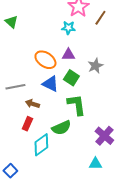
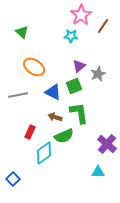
green triangle: (11, 22) -> (22, 32), moved
purple triangle: (68, 55) -> (79, 66), moved, turned -40
orange ellipse: (45, 60) -> (34, 67), moved
green square: (71, 78) -> (74, 86), turned 35
brown arrow: (32, 104) -> (55, 117), moved

